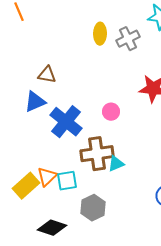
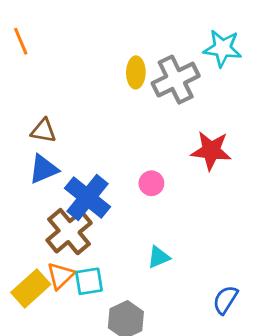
gray cross: (128, 39) -> (176, 80), size x1.4
brown triangle: (47, 75) -> (43, 131), moved
brown cross: (97, 154) -> (69, 232), moved, turned -32

